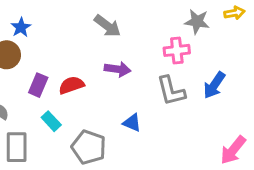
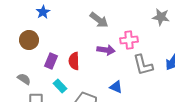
blue star: (21, 27) -> (43, 12), moved
pink cross: (177, 50) -> (129, 40), moved
red semicircle: (71, 85) -> (74, 61), turned -72

